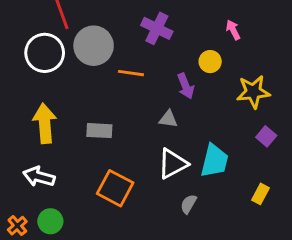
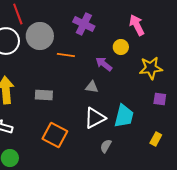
pink arrow: (233, 30) -> (137, 25), size x1.5
purple arrow: (186, 86) -> (104, 64), turned 150
purple square: (266, 136) -> (160, 99), turned -32

